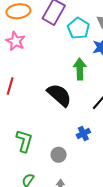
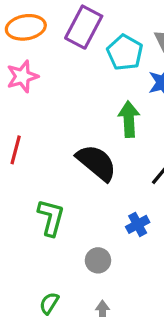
pink star: (15, 41) -> (22, 76), turned 30
green L-shape: (24, 141) -> (51, 218), moved

